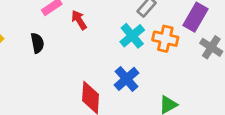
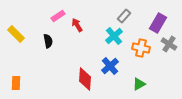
orange cross: (165, 39) -> (141, 48), moved

